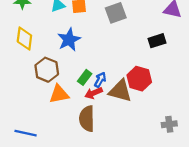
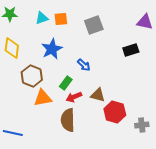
red hexagon: (139, 79) -> (115, 112), moved
blue arrow: (100, 80) -> (84, 65), moved, turned 104
brown triangle: (120, 91) -> (98, 95), size x0.7

